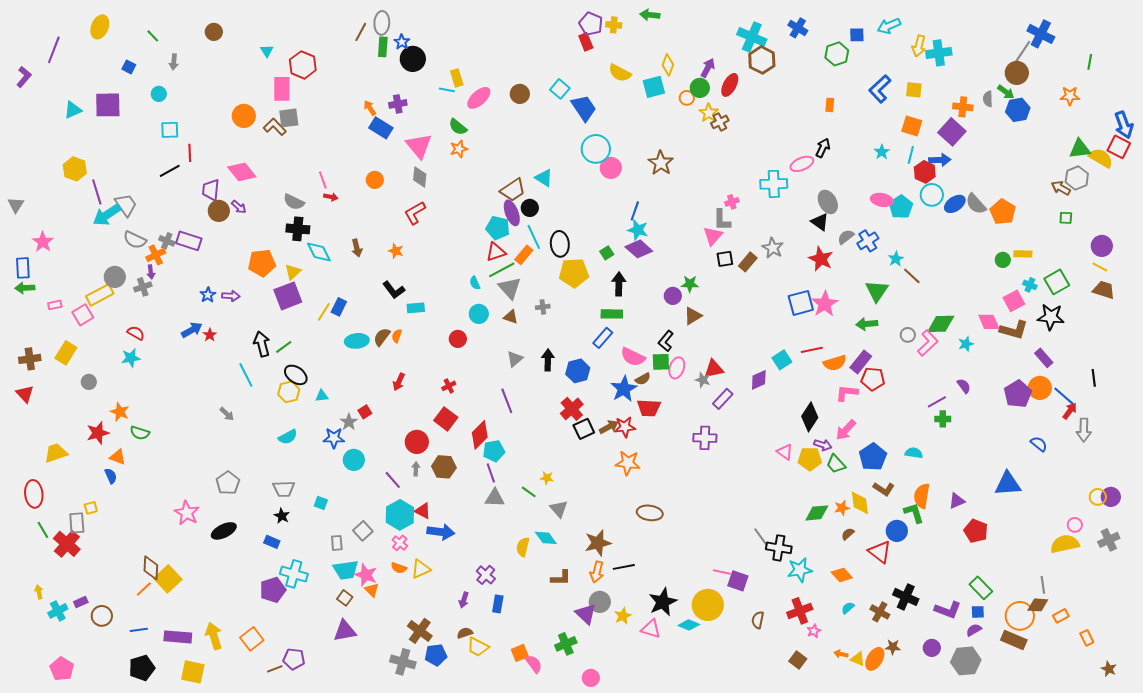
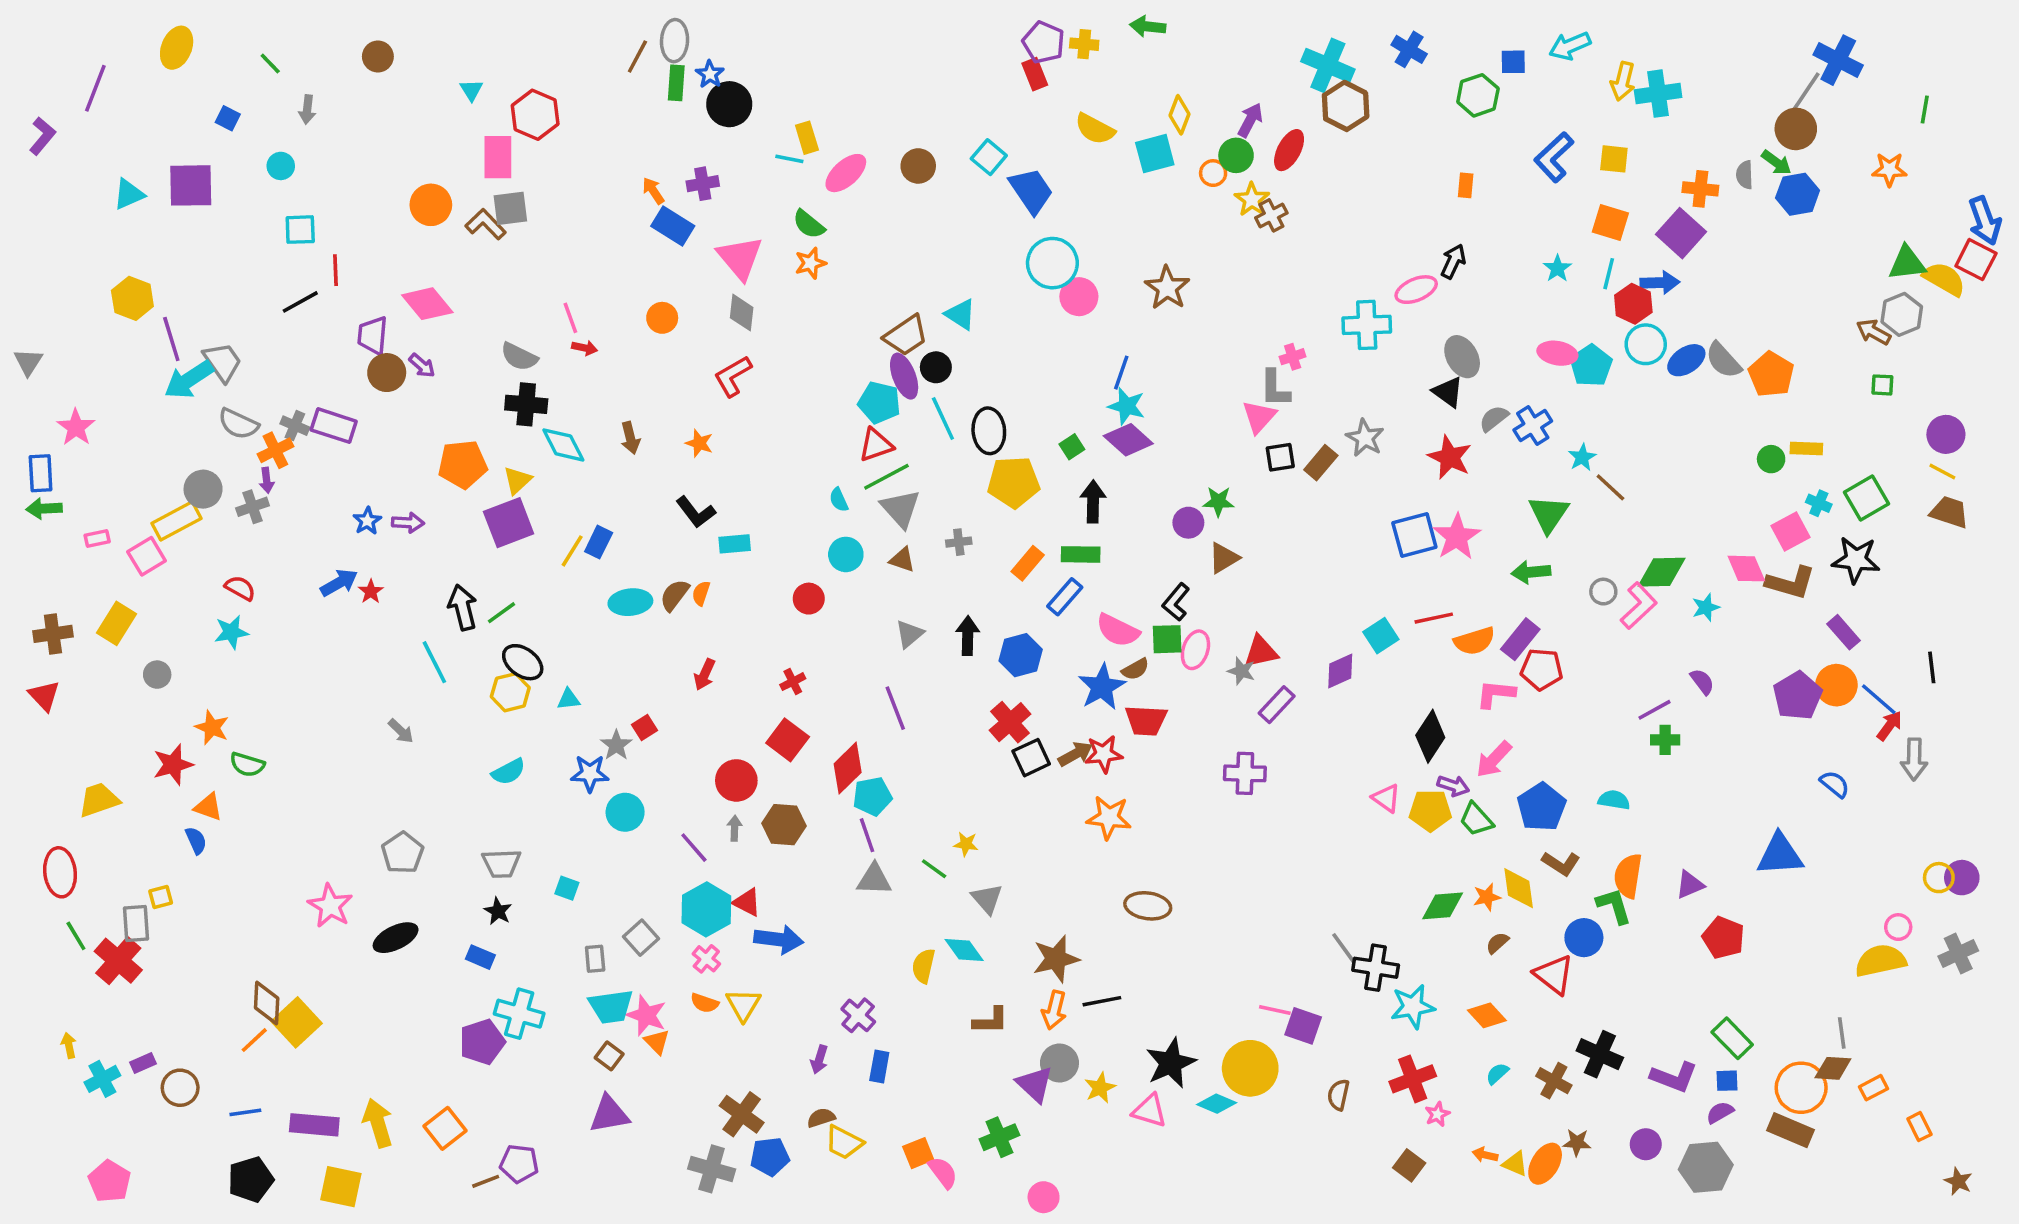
orange rectangle: (524, 255) -> (1028, 563), moved
yellow triangle: (421, 569) -> (743, 1005), turned -35

